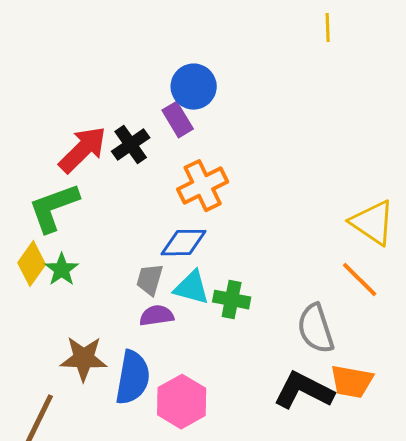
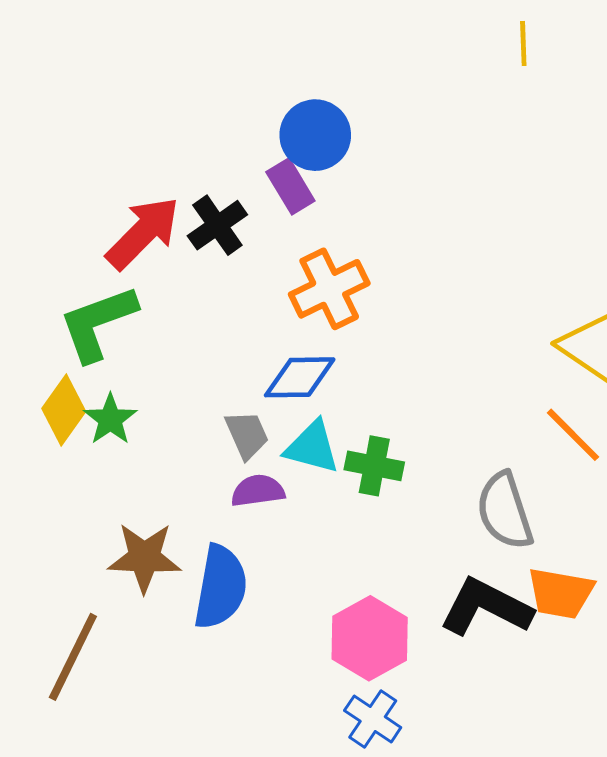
gray trapezoid: (150, 280) -> (247, 435), turned 140
pink hexagon: (182, 402) -> (370, 638), moved

